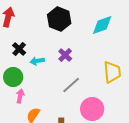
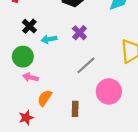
pink arrow: (20, 96) -> (30, 77), turned -88

